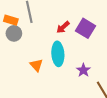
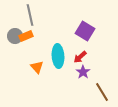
orange rectangle: (11, 20) -> (26, 36), moved, turned -40
red arrow: (63, 27) -> (80, 57), moved

